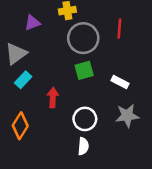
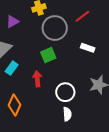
red line: (119, 29) -> (82, 16), turned 56
green square: (84, 70) -> (48, 55), moved
white rectangle: (120, 82) -> (88, 48), moved

